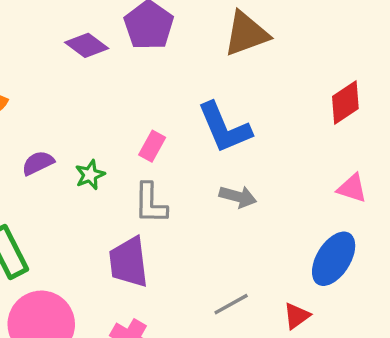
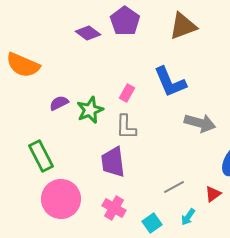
green star: (90, 175) -> (90, 110), size x1.5
gray arrow: (238, 197) -> (200, 123), moved, size x1.4

